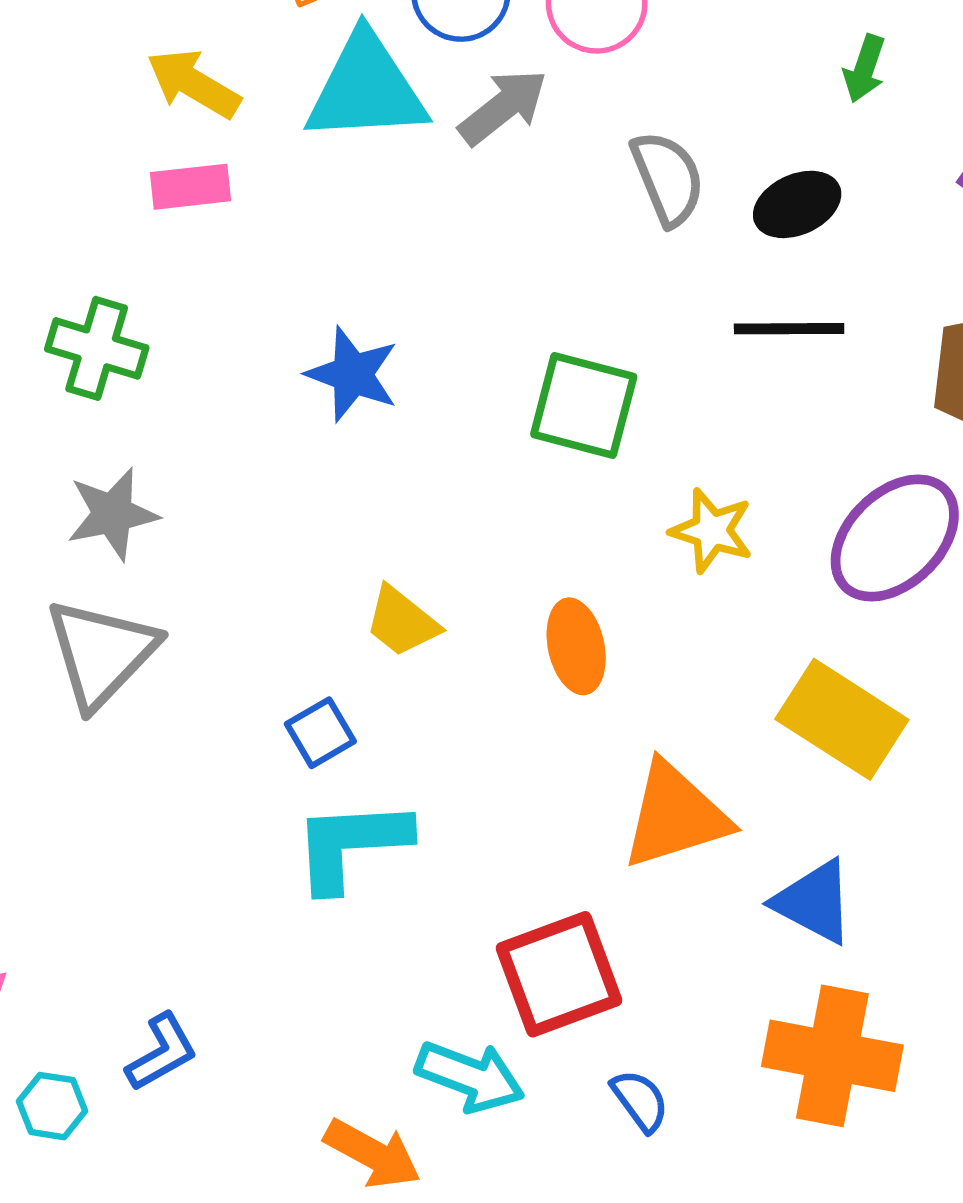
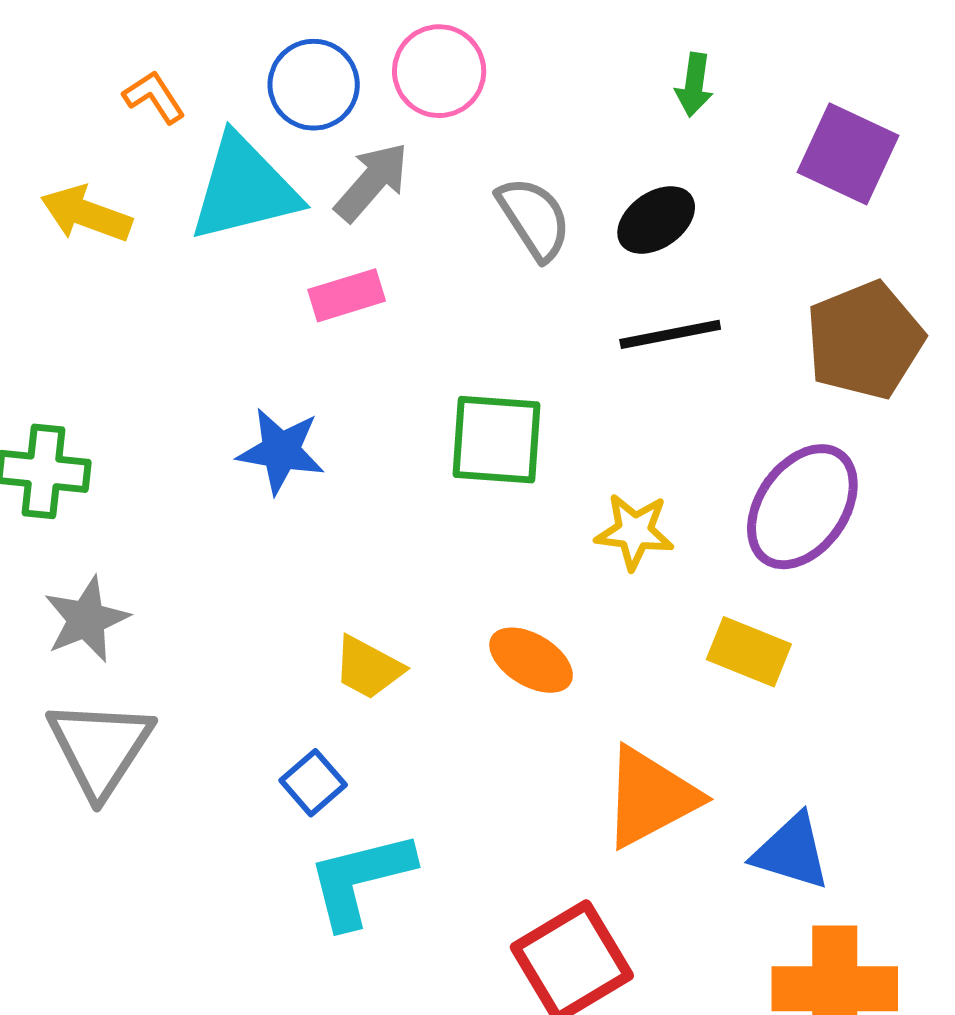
pink rectangle: (190, 187) -> (347, 295), moved
orange ellipse: (576, 646) -> (531, 660), turned -36
yellow rectangle: (842, 719) -> (749, 652), moved, size x0.7

